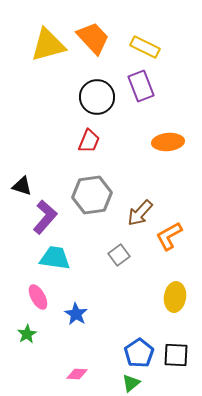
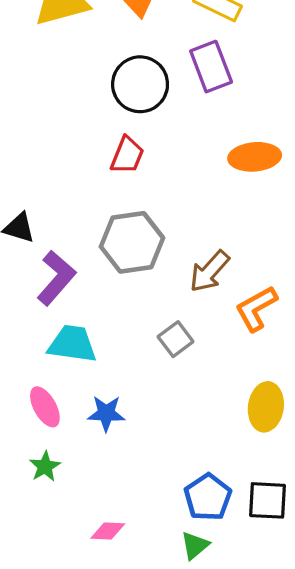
blue star: (76, 314) -> (106, 413), moved, turned -30
green star: (27, 334) -> (45, 467), moved

